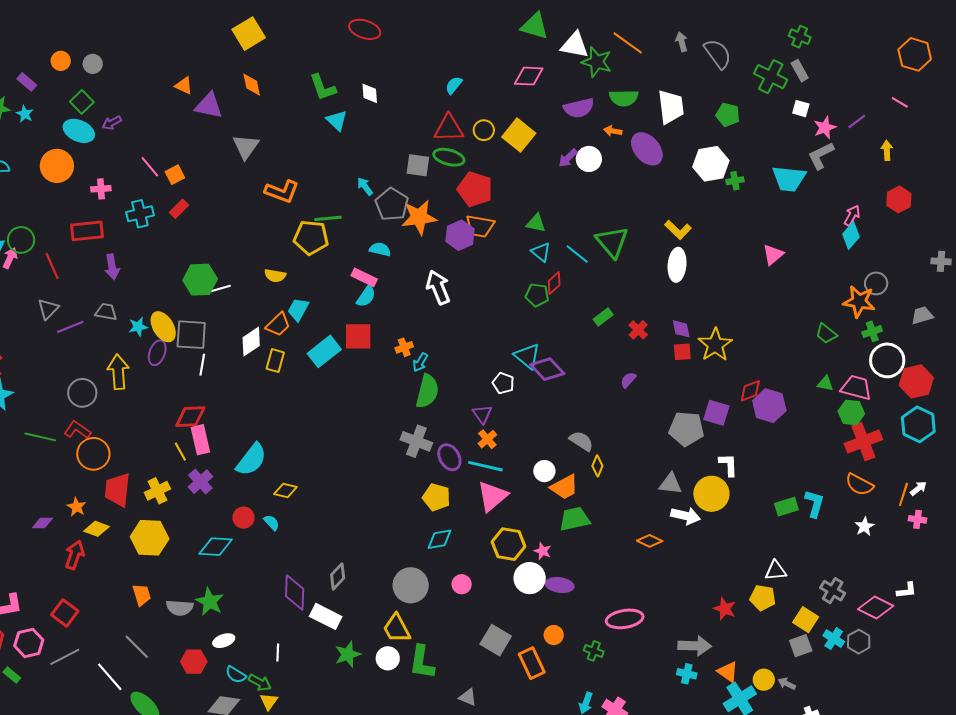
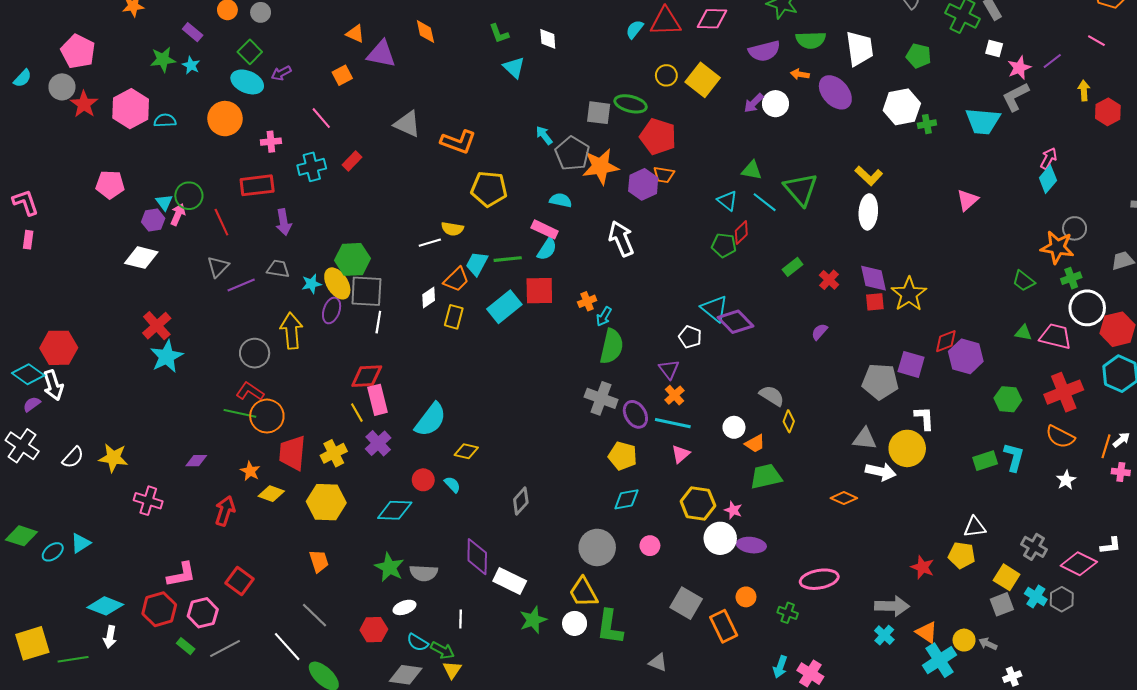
green L-shape: (323, 87) -> (499, 33), size x0.7
red triangle: (449, 128) -> (666, 22), moved
gray triangle: (246, 147) -> (407, 124), moved, turned -40
orange square: (175, 175) -> (342, 75), moved
red hexagon: (899, 199) -> (1108, 112), moved
green line: (328, 218) -> (508, 259), moved
green triangle: (536, 223) -> (752, 170), moved
orange trapezoid: (480, 226) -> (664, 175), size x0.7
green hexagon: (200, 280) -> (352, 259), moved
white line: (220, 289) -> (430, 243), moved
purple diamond: (681, 329) -> (873, 278), size x1.4
white diamond: (251, 342) -> (429, 298), size x0.7
green hexagon: (851, 413) -> (1008, 399), moved
green line: (40, 437) -> (240, 413), moved
orange trapezoid: (564, 487) -> (755, 444), size x0.7
pink triangle: (492, 496) -> (681, 454), size x0.6
purple diamond: (43, 523) -> (196, 461), moved
red arrow: (75, 555) -> (225, 511), moved
gray diamond: (338, 576) -> (521, 501), moved
gray semicircle: (180, 608) -> (424, 573), moved
gray line: (65, 657) -> (225, 649), moved
cyan cross: (687, 674) -> (884, 635), turned 30

